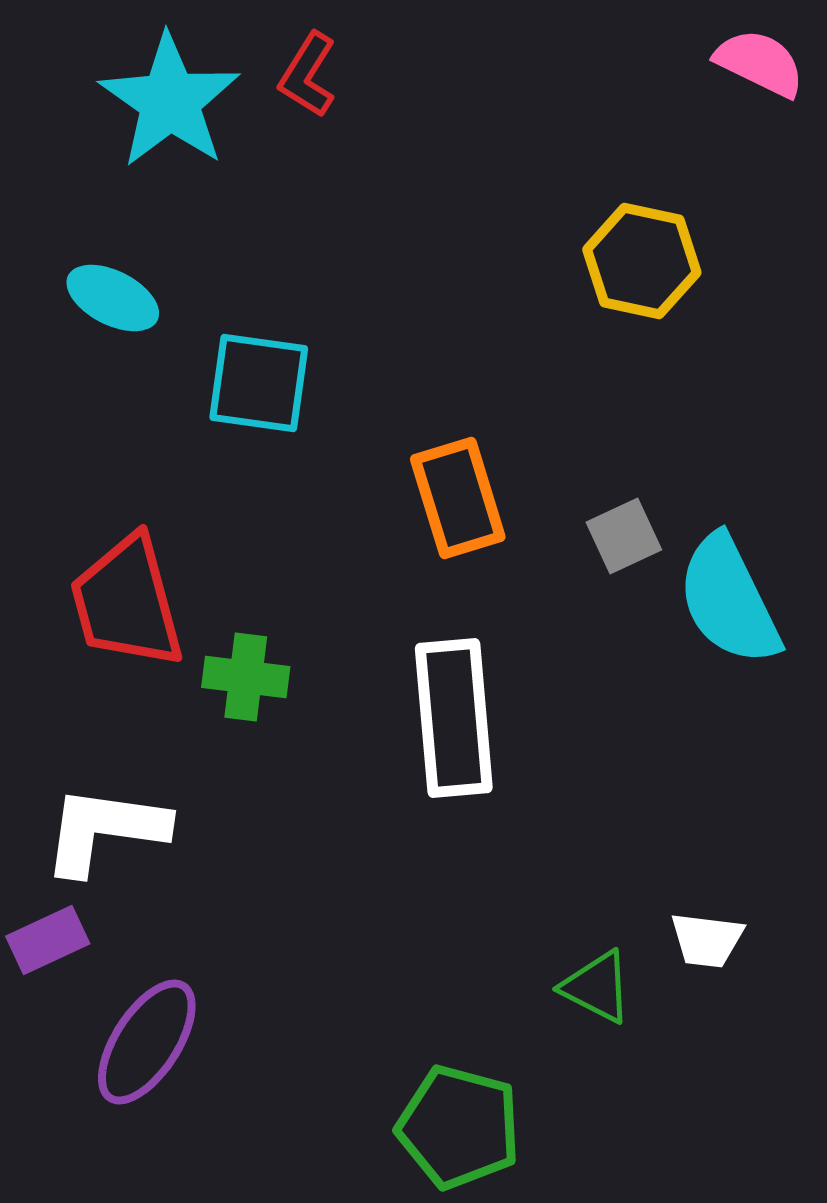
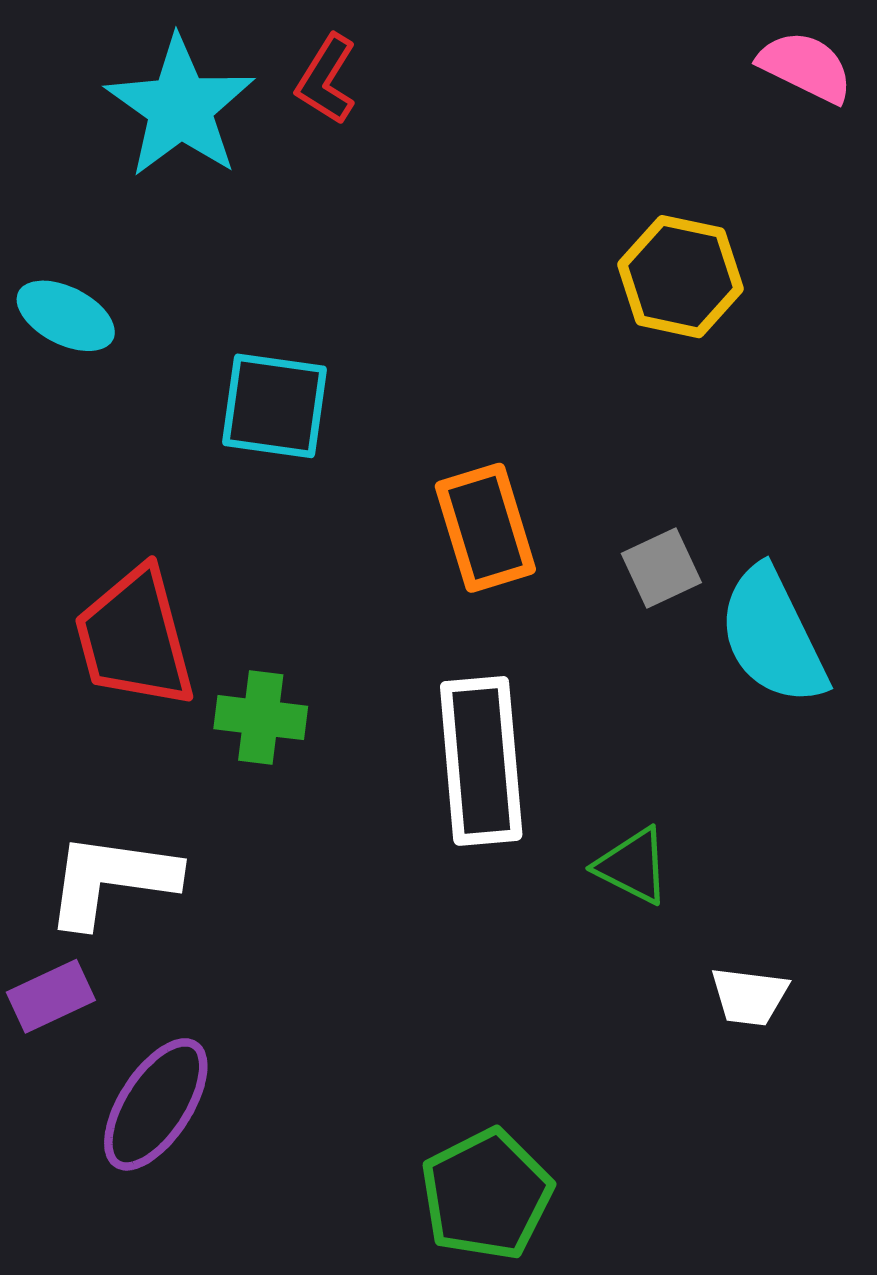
cyan ellipse: (113, 298) -> (66, 316), moved
green triangle: (597, 987) -> (633, 866), moved
green pentagon: (459, 1127) -> (486, 1194), turned 30

